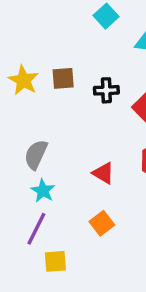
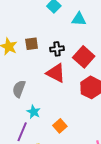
red triangle: (103, 173) -> (56, 73), moved, size x1.5
cyan star: (43, 191) -> (34, 112), moved

